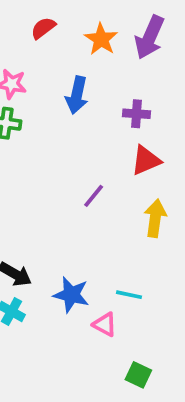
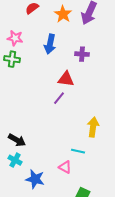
red triangle: (146, 160) -> (66, 79), moved, turned 30
yellow arrow: (155, 218) -> (93, 127), moved
blue star: (71, 295) -> (35, 179), moved

